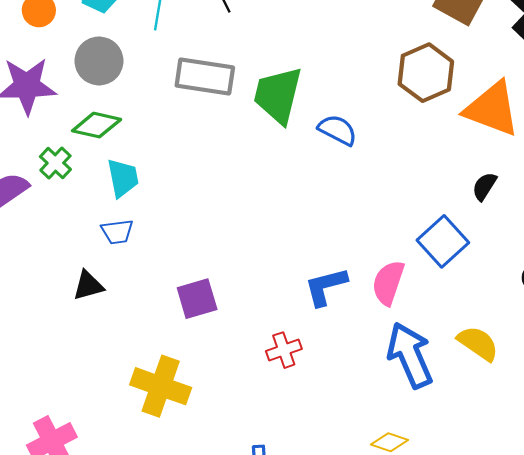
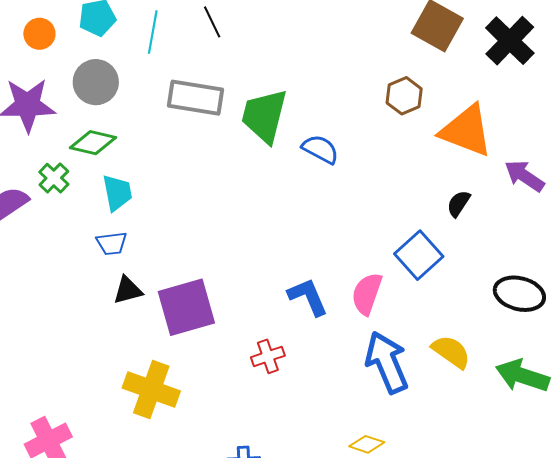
brown hexagon: (426, 73) -> (404, 96), size x0.7
black triangle: (88, 286) -> (128, 290), moved
blue L-shape: (326, 286) -> (308, 297), turned 81
purple square: (197, 299) -> (186, 307), size x1.5

